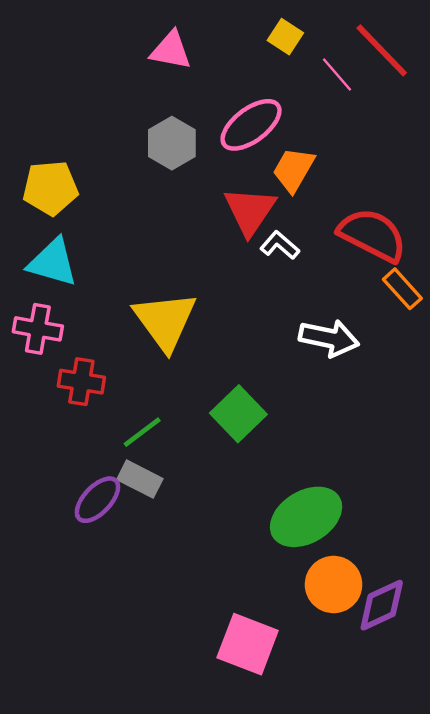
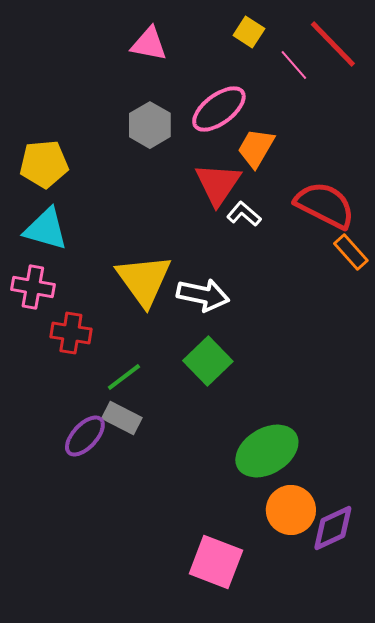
white arrow: (329, 338) -> (203, 295), moved

